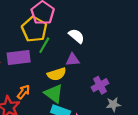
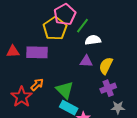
white semicircle: (76, 36) -> (93, 40), turned -56
green line: (44, 45) -> (83, 26), moved
yellow semicircle: (57, 74) -> (106, 66), moved, turned 126

